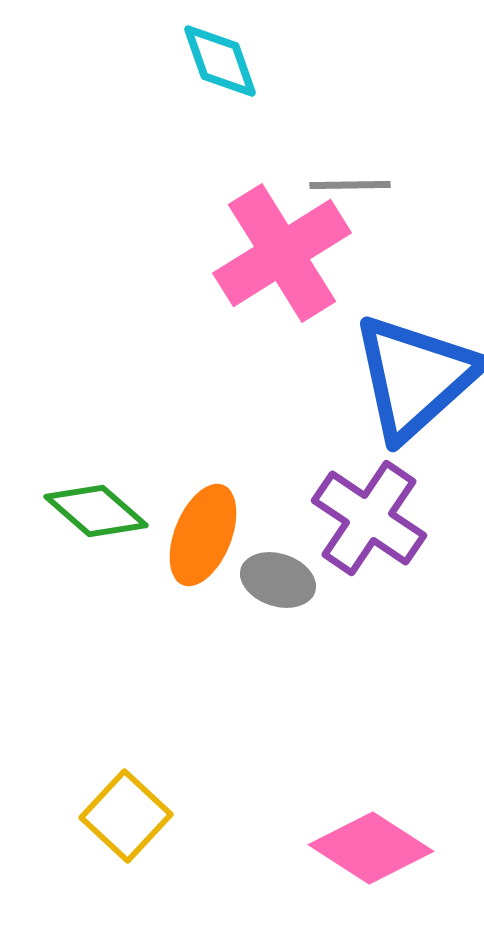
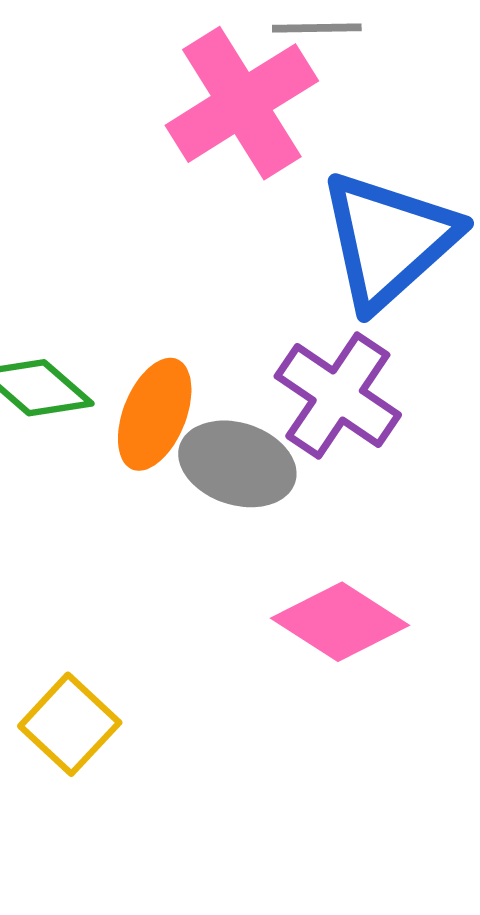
gray ellipse: (278, 580) -> (237, 464), size x1.4
pink diamond: (371, 848) -> (340, 622), moved

